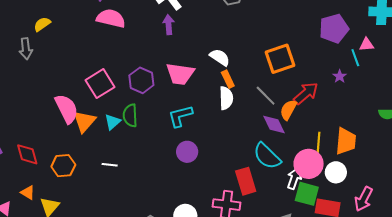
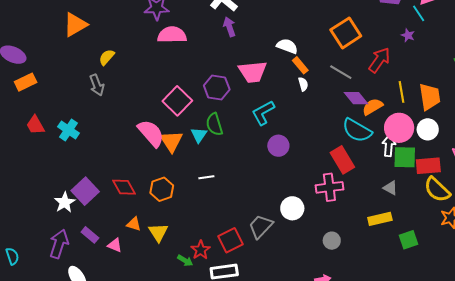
white semicircle: (226, 98) -> (303, 84), size x0.6
orange semicircle: (288, 110) -> (373, 107), moved, turned 45
yellow line: (318, 143) -> (402, 92), moved

